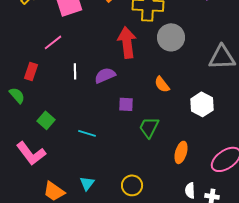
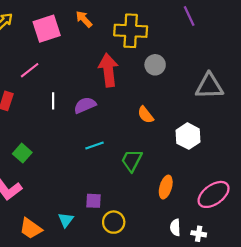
gray circle: (171, 37) -> (155, 65), size x0.7
purple square: (126, 104) -> (93, 201), moved
cyan line: (87, 133) -> (95, 146), moved, turned -36

